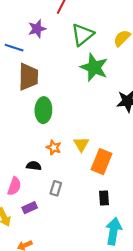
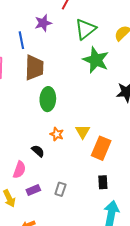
blue line: (14, 48) -> (21, 40), turned 60
black semicircle: (34, 166) -> (38, 151), turned 32
gray rectangle: (56, 188) -> (60, 189), moved

